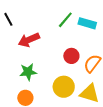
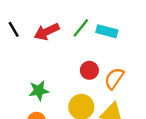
red arrow: (29, 40) -> (47, 32), moved

